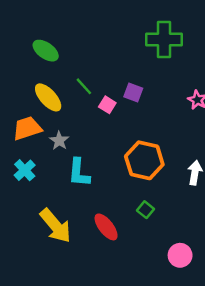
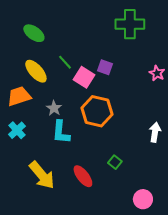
pink square: (107, 105) -> (84, 77), size x1.5
gray star: (59, 141) -> (54, 108), moved
orange hexagon: (144, 160) -> (97, 111), moved

